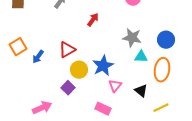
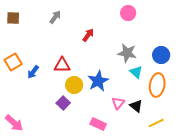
red triangle: (67, 50) -> (62, 65), turned 30
cyan triangle: (141, 57) -> (136, 72), turned 40
pink triangle: (115, 86) -> (118, 103), moved
pink arrow: (42, 108) -> (14, 123), moved, turned 66

